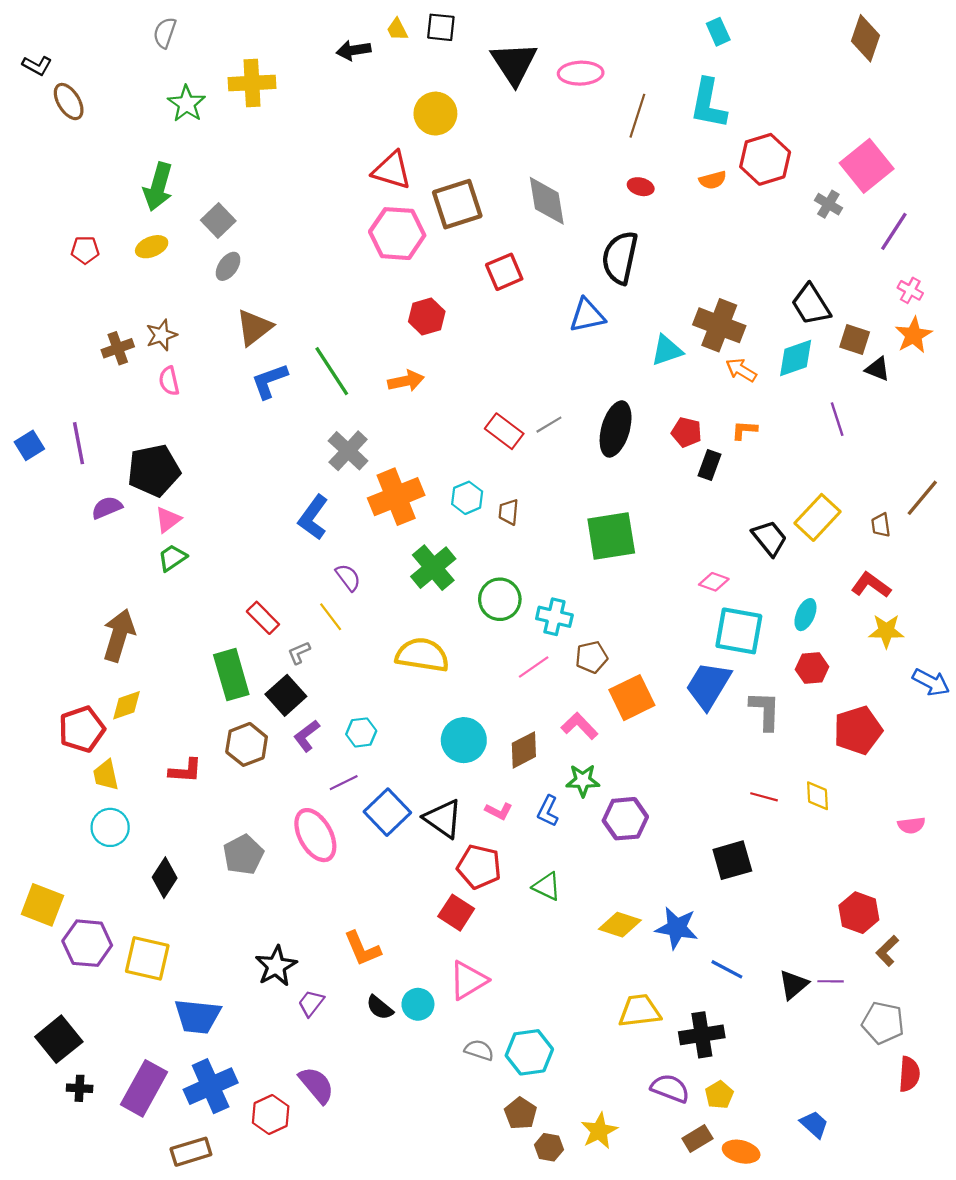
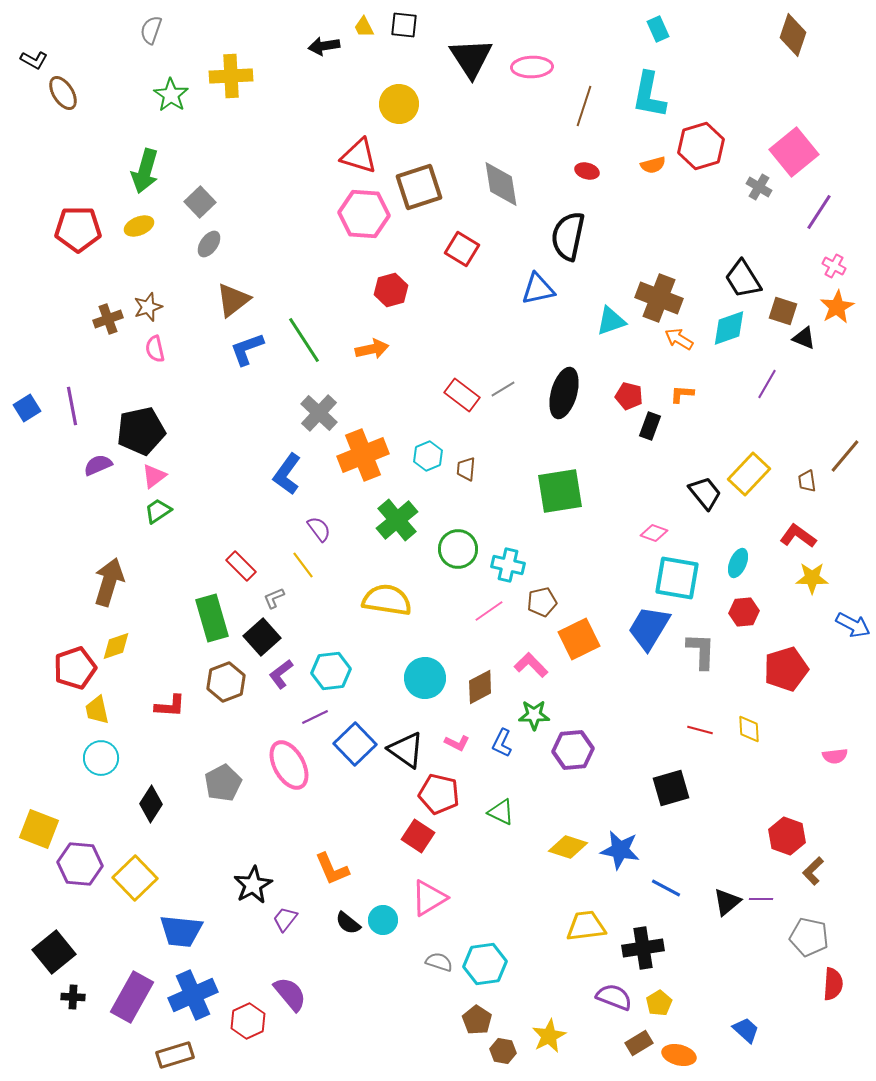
red pentagon: (85, 250) -> (78, 229), size x1.8
red square: (504, 272) -> (462, 249), turned -36
purple line: (837, 419) -> (767, 384), turned 48
cyan hexagon: (361, 732) -> (331, 671), size x1.4
yellow square: (147, 958) -> (135, 878), turned 33

